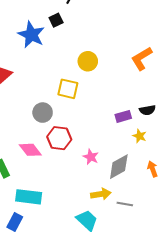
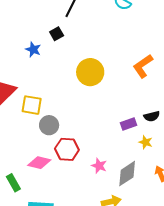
blue star: (31, 35) -> (33, 50), size x0.6
yellow circle: (88, 61) -> (90, 72), size x1.4
yellow square: (68, 89) -> (32, 105), moved
pink diamond: (30, 150) -> (39, 163), turned -35

